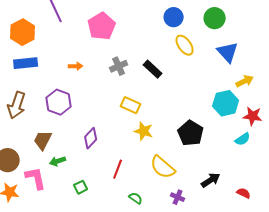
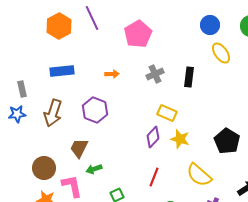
orange hexagon: (23, 32) -> (59, 26), moved
black rectangle: (153, 69) -> (189, 77), turned 54
purple diamond: (91, 138) -> (153, 137), moved

